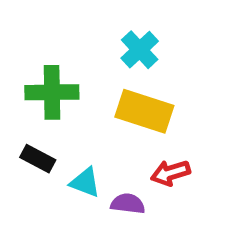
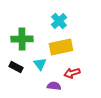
yellow rectangle: (144, 111) -> (61, 47), turned -30
cyan triangle: (85, 182) -> (40, 64), moved, turned 32

